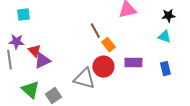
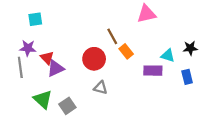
black star: (168, 16) -> (190, 48), moved
cyan triangle: (164, 37) -> (168, 56), moved
red circle: (103, 67) -> (94, 59), moved
gray triangle: (84, 79) -> (100, 88), size x0.6

